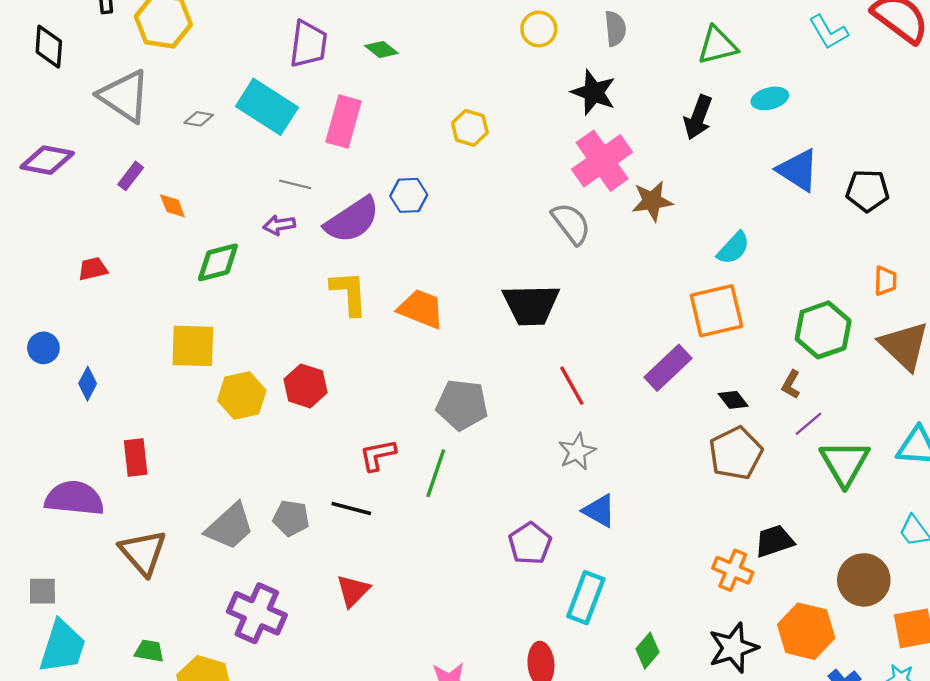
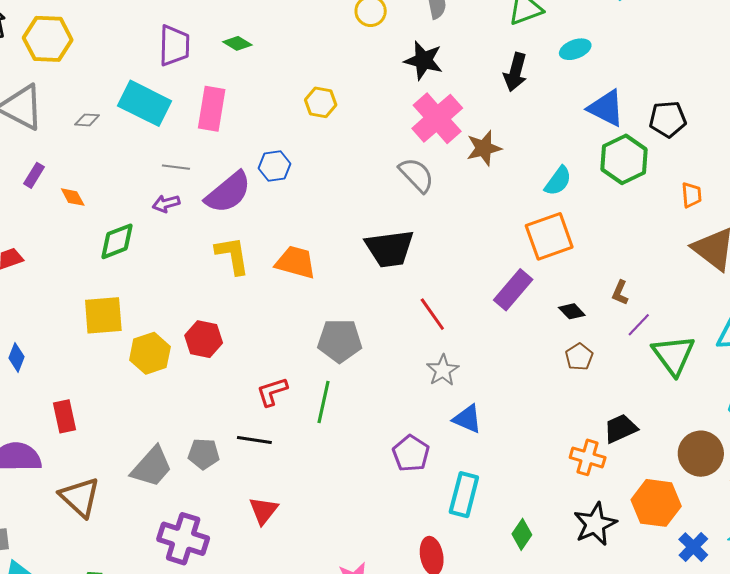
green hexagon: (823, 330) -> (624, 159), moved
brown pentagon: (736, 453) -> (579, 357), size x0.6

